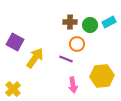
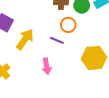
pink arrow: (73, 85) -> (47, 66), moved

